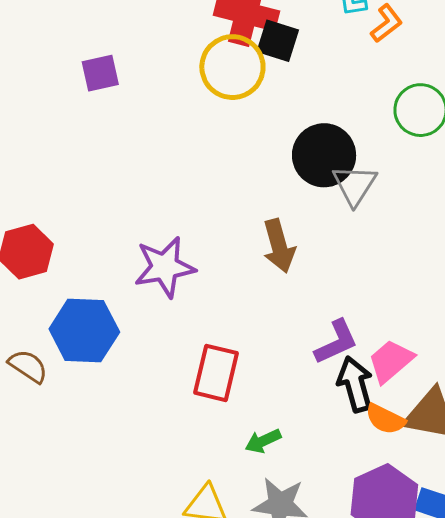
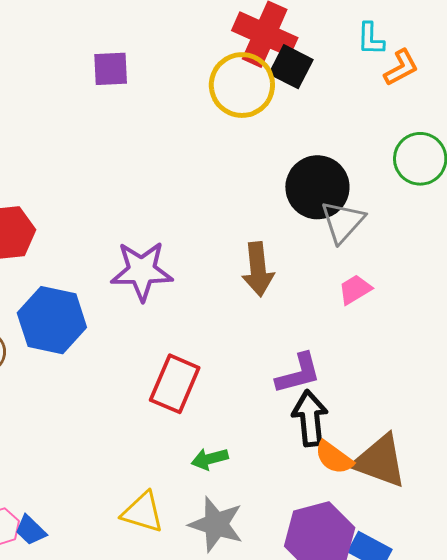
pink trapezoid: (391, 361) -> (355, 289), moved, size x0.7

